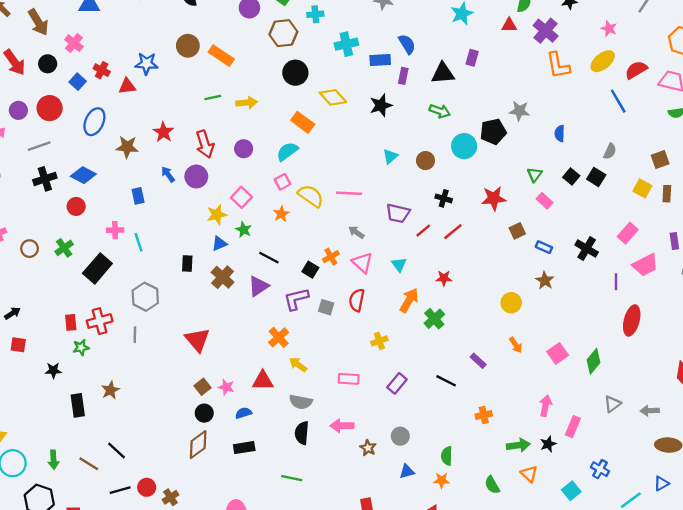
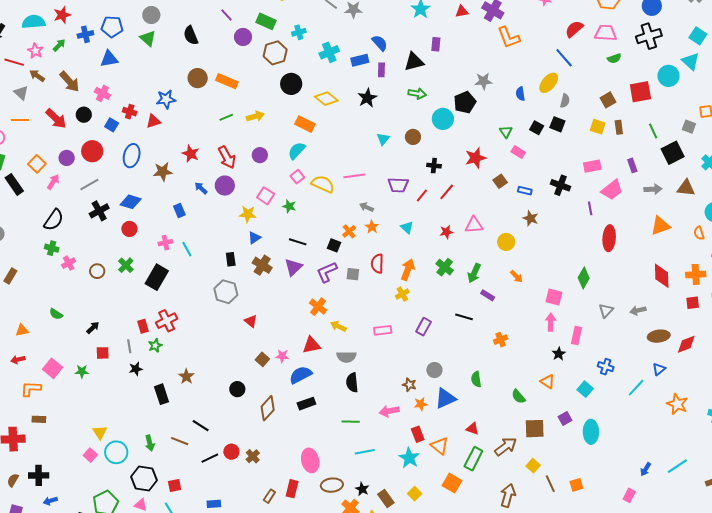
yellow ellipse: (603, 61) -> (549, 83), moved
orange star: (281, 214) -> (372, 227), moved
yellow star: (217, 215) -> (248, 214), turned 30
green star: (244, 230) -> (289, 206), moved
pink rectangle: (628, 233) -> (592, 166), turned 48
pink triangle: (362, 263) -> (474, 225), moved, turned -36
gray hexagon: (145, 297) -> (226, 292), moved
orange arrow: (409, 300) -> (408, 270), moved
gray line: (135, 335) -> (129, 346), moved
red triangle: (197, 340) -> (251, 321), size x0.6
pink square: (558, 353) -> (554, 297), moved, turned -30
black circle: (204, 413) -> (237, 389), moved
blue semicircle: (244, 413) -> (301, 375), size x1.6
pink arrow: (342, 426) -> (389, 411), moved
green arrow: (518, 445) -> (474, 273), moved, turned 132
blue triangle: (407, 471) -> (445, 398), size x1.6
orange star: (442, 480) -> (421, 404), moved

